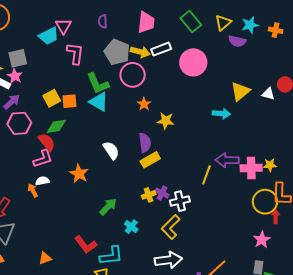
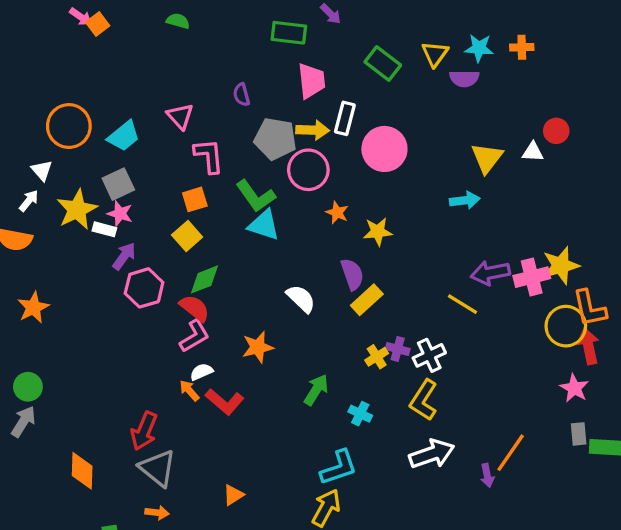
cyan star: (250, 25) -> (479, 48), turned 30
cyan trapezoid: (49, 36) -> (124, 136), moved
white rectangle: (161, 49) -> (345, 118), turned -42
pink circle: (193, 62) -> (384, 149), moved
orange square: (70, 101) -> (195, 199), moved
yellow star: (270, 165) -> (561, 266), size x1.6
orange star: (79, 174) -> (258, 347), turned -30
yellow line: (206, 175) -> (463, 304), turned -66
red arrow: (276, 217) -> (588, 346), size x1.5
red L-shape: (86, 245) -> (225, 402), moved

